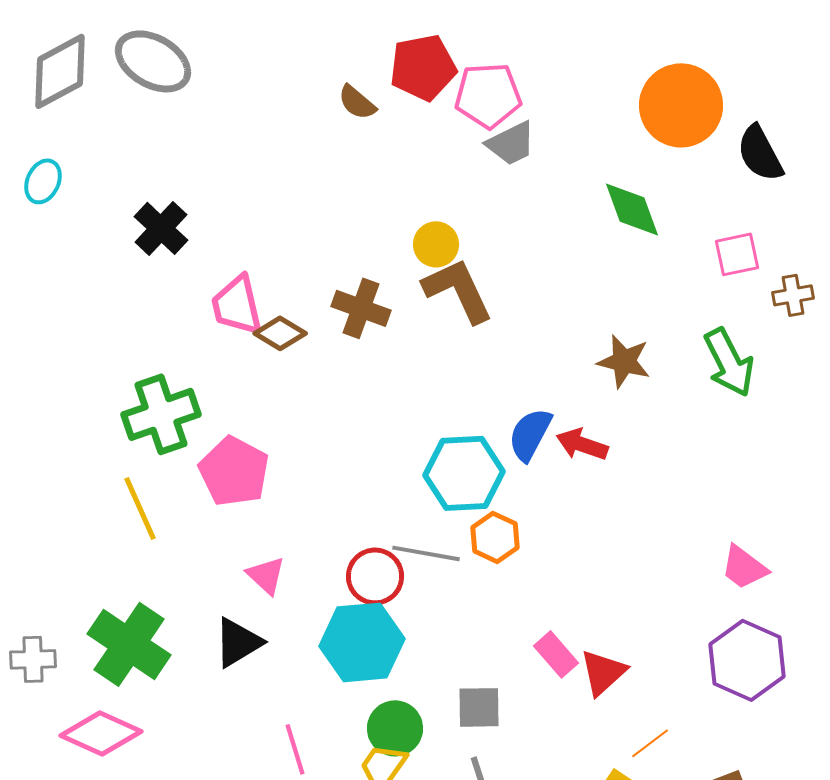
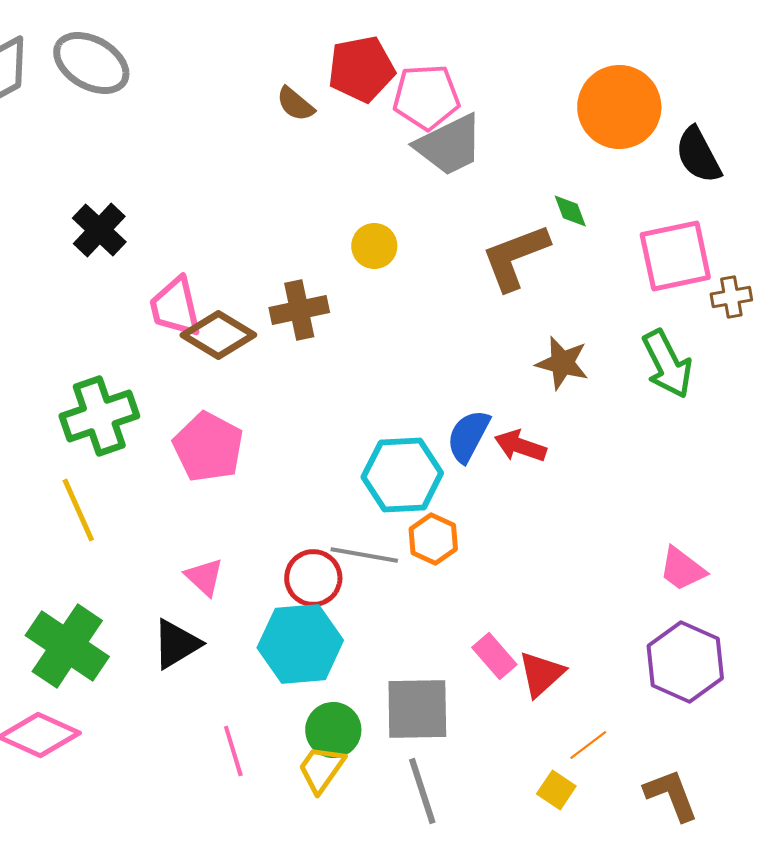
gray trapezoid: (511, 143) -> (449, 145), size x1.4
green diamond: (632, 209) -> (570, 211), size x0.6
pink square: (737, 254) -> (675, 256), size x1.6
brown L-shape: (458, 290) -> (515, 257), moved, turned -86
brown cross: (361, 308) -> (299, 310), turned -32
brown diamond: (280, 333) -> (218, 335), size x1.4
pink pentagon: (234, 471) -> (208, 447), moved
gray square: (479, 707) -> (417, 709), size x1.5

